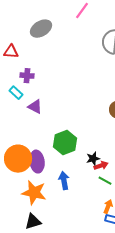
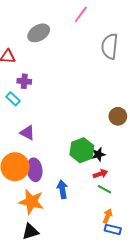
purple triangle: (35, 107) -> (27, 133), moved
green hexagon: (65, 143) -> (82, 150), moved
black star: (93, 159) -> (98, 154), moved

